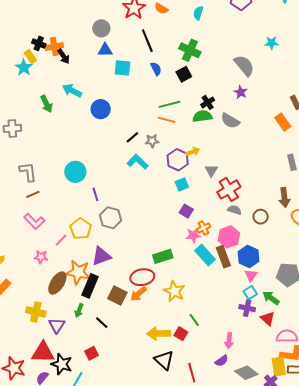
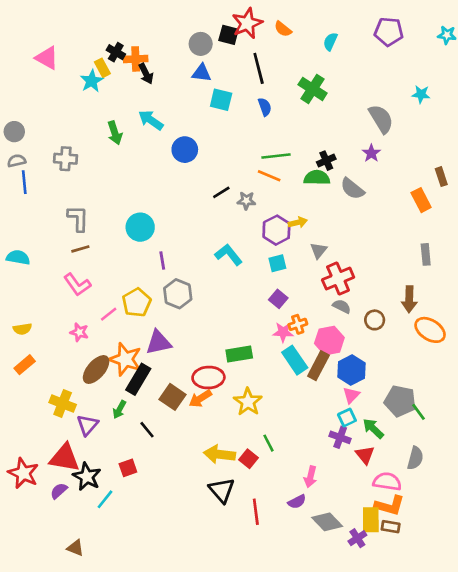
black square: (184, 74) -> (229, 35), moved, turned 35
cyan L-shape: (138, 162) -> (228, 255), moved
brown rectangle: (223, 257) -> (318, 366), turned 40

